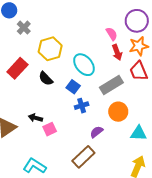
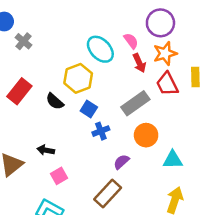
yellow hexagon: (50, 49) -> (78, 78), moved
cyan ellipse: (84, 65) -> (100, 49), moved
pink square: (50, 129) -> (59, 176), moved

